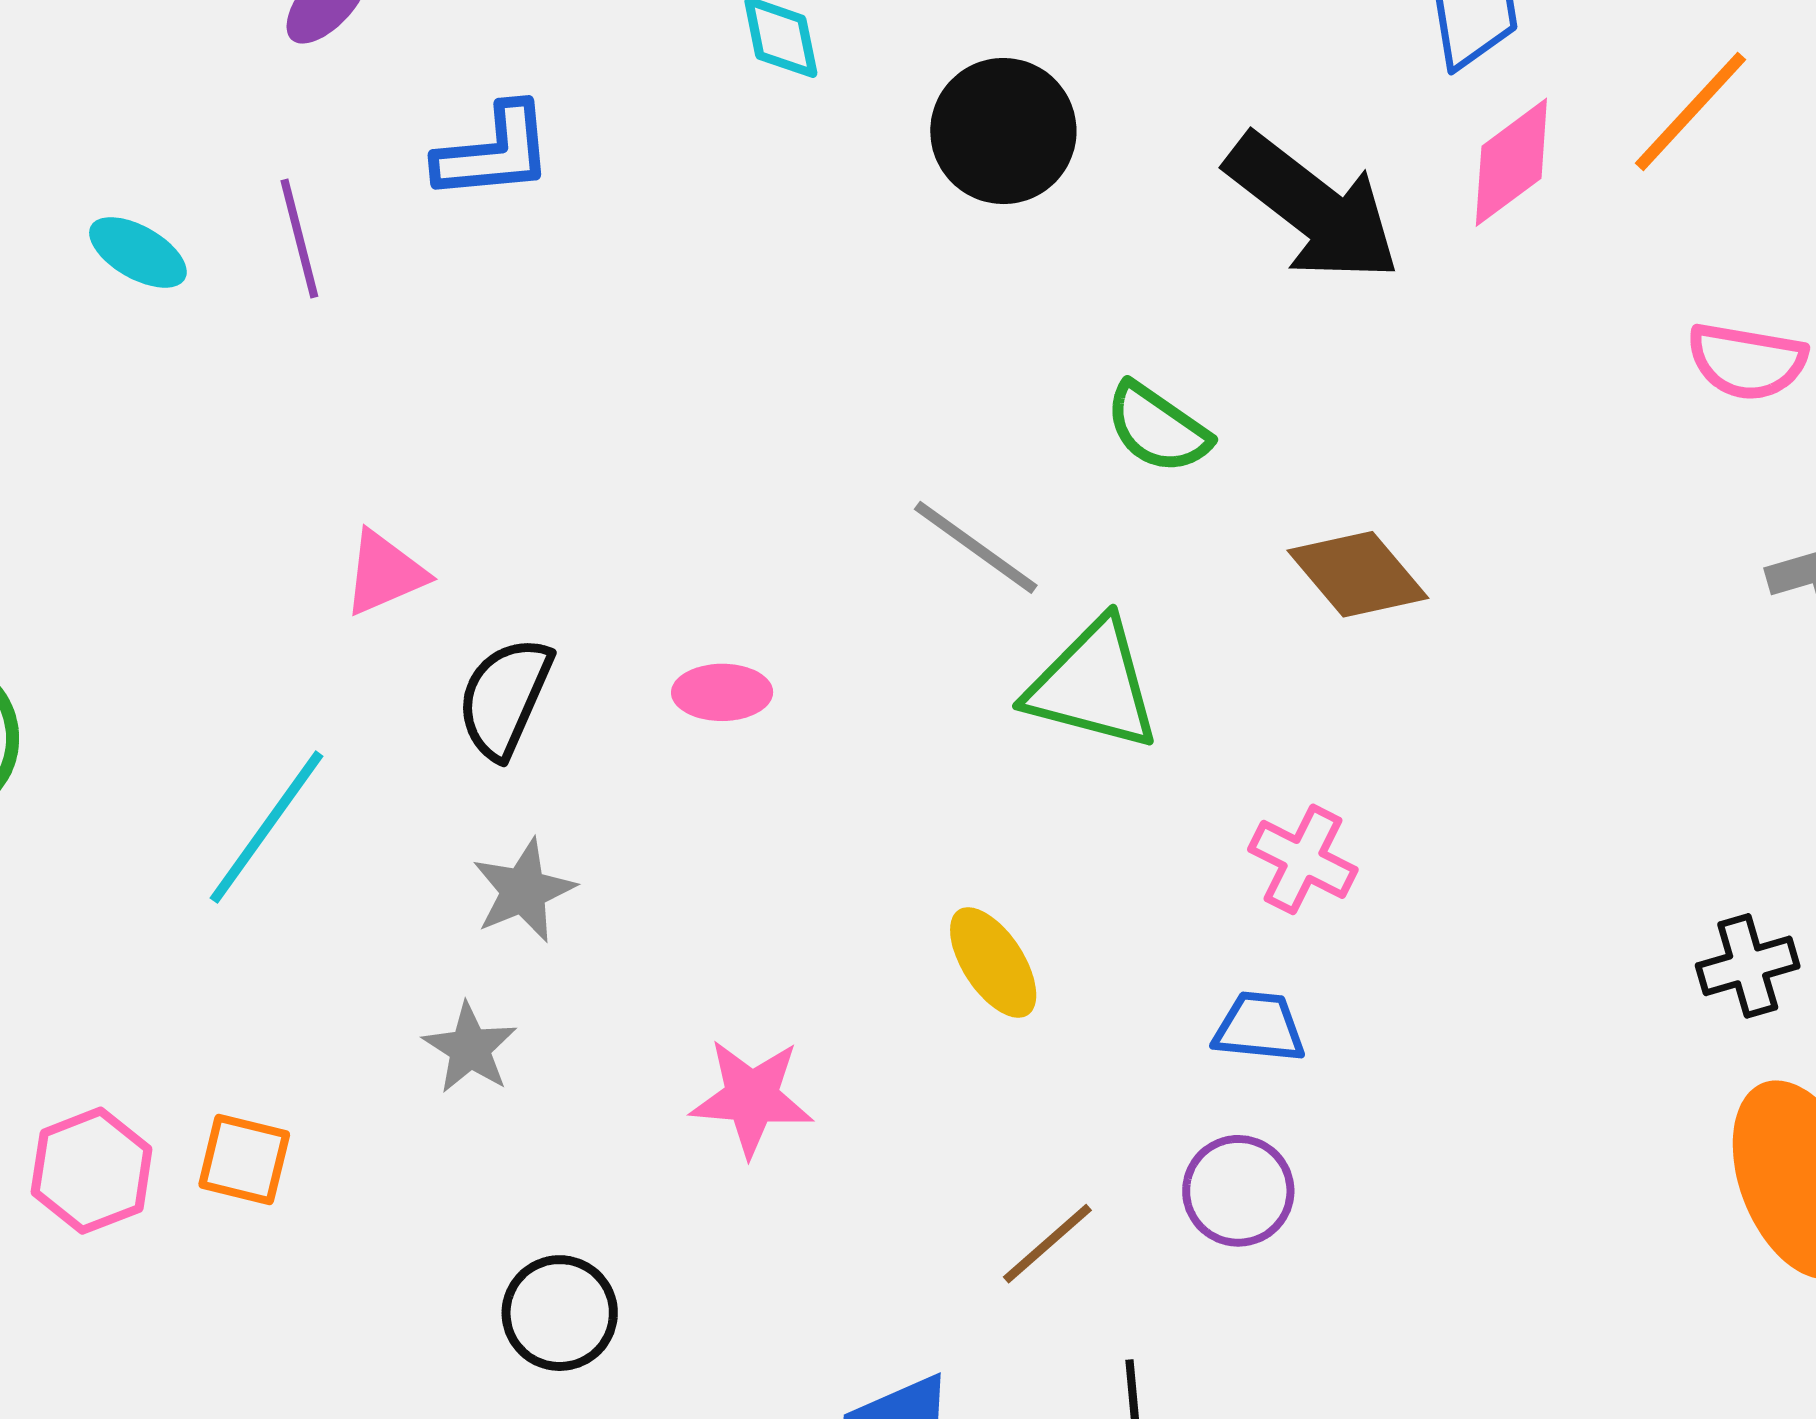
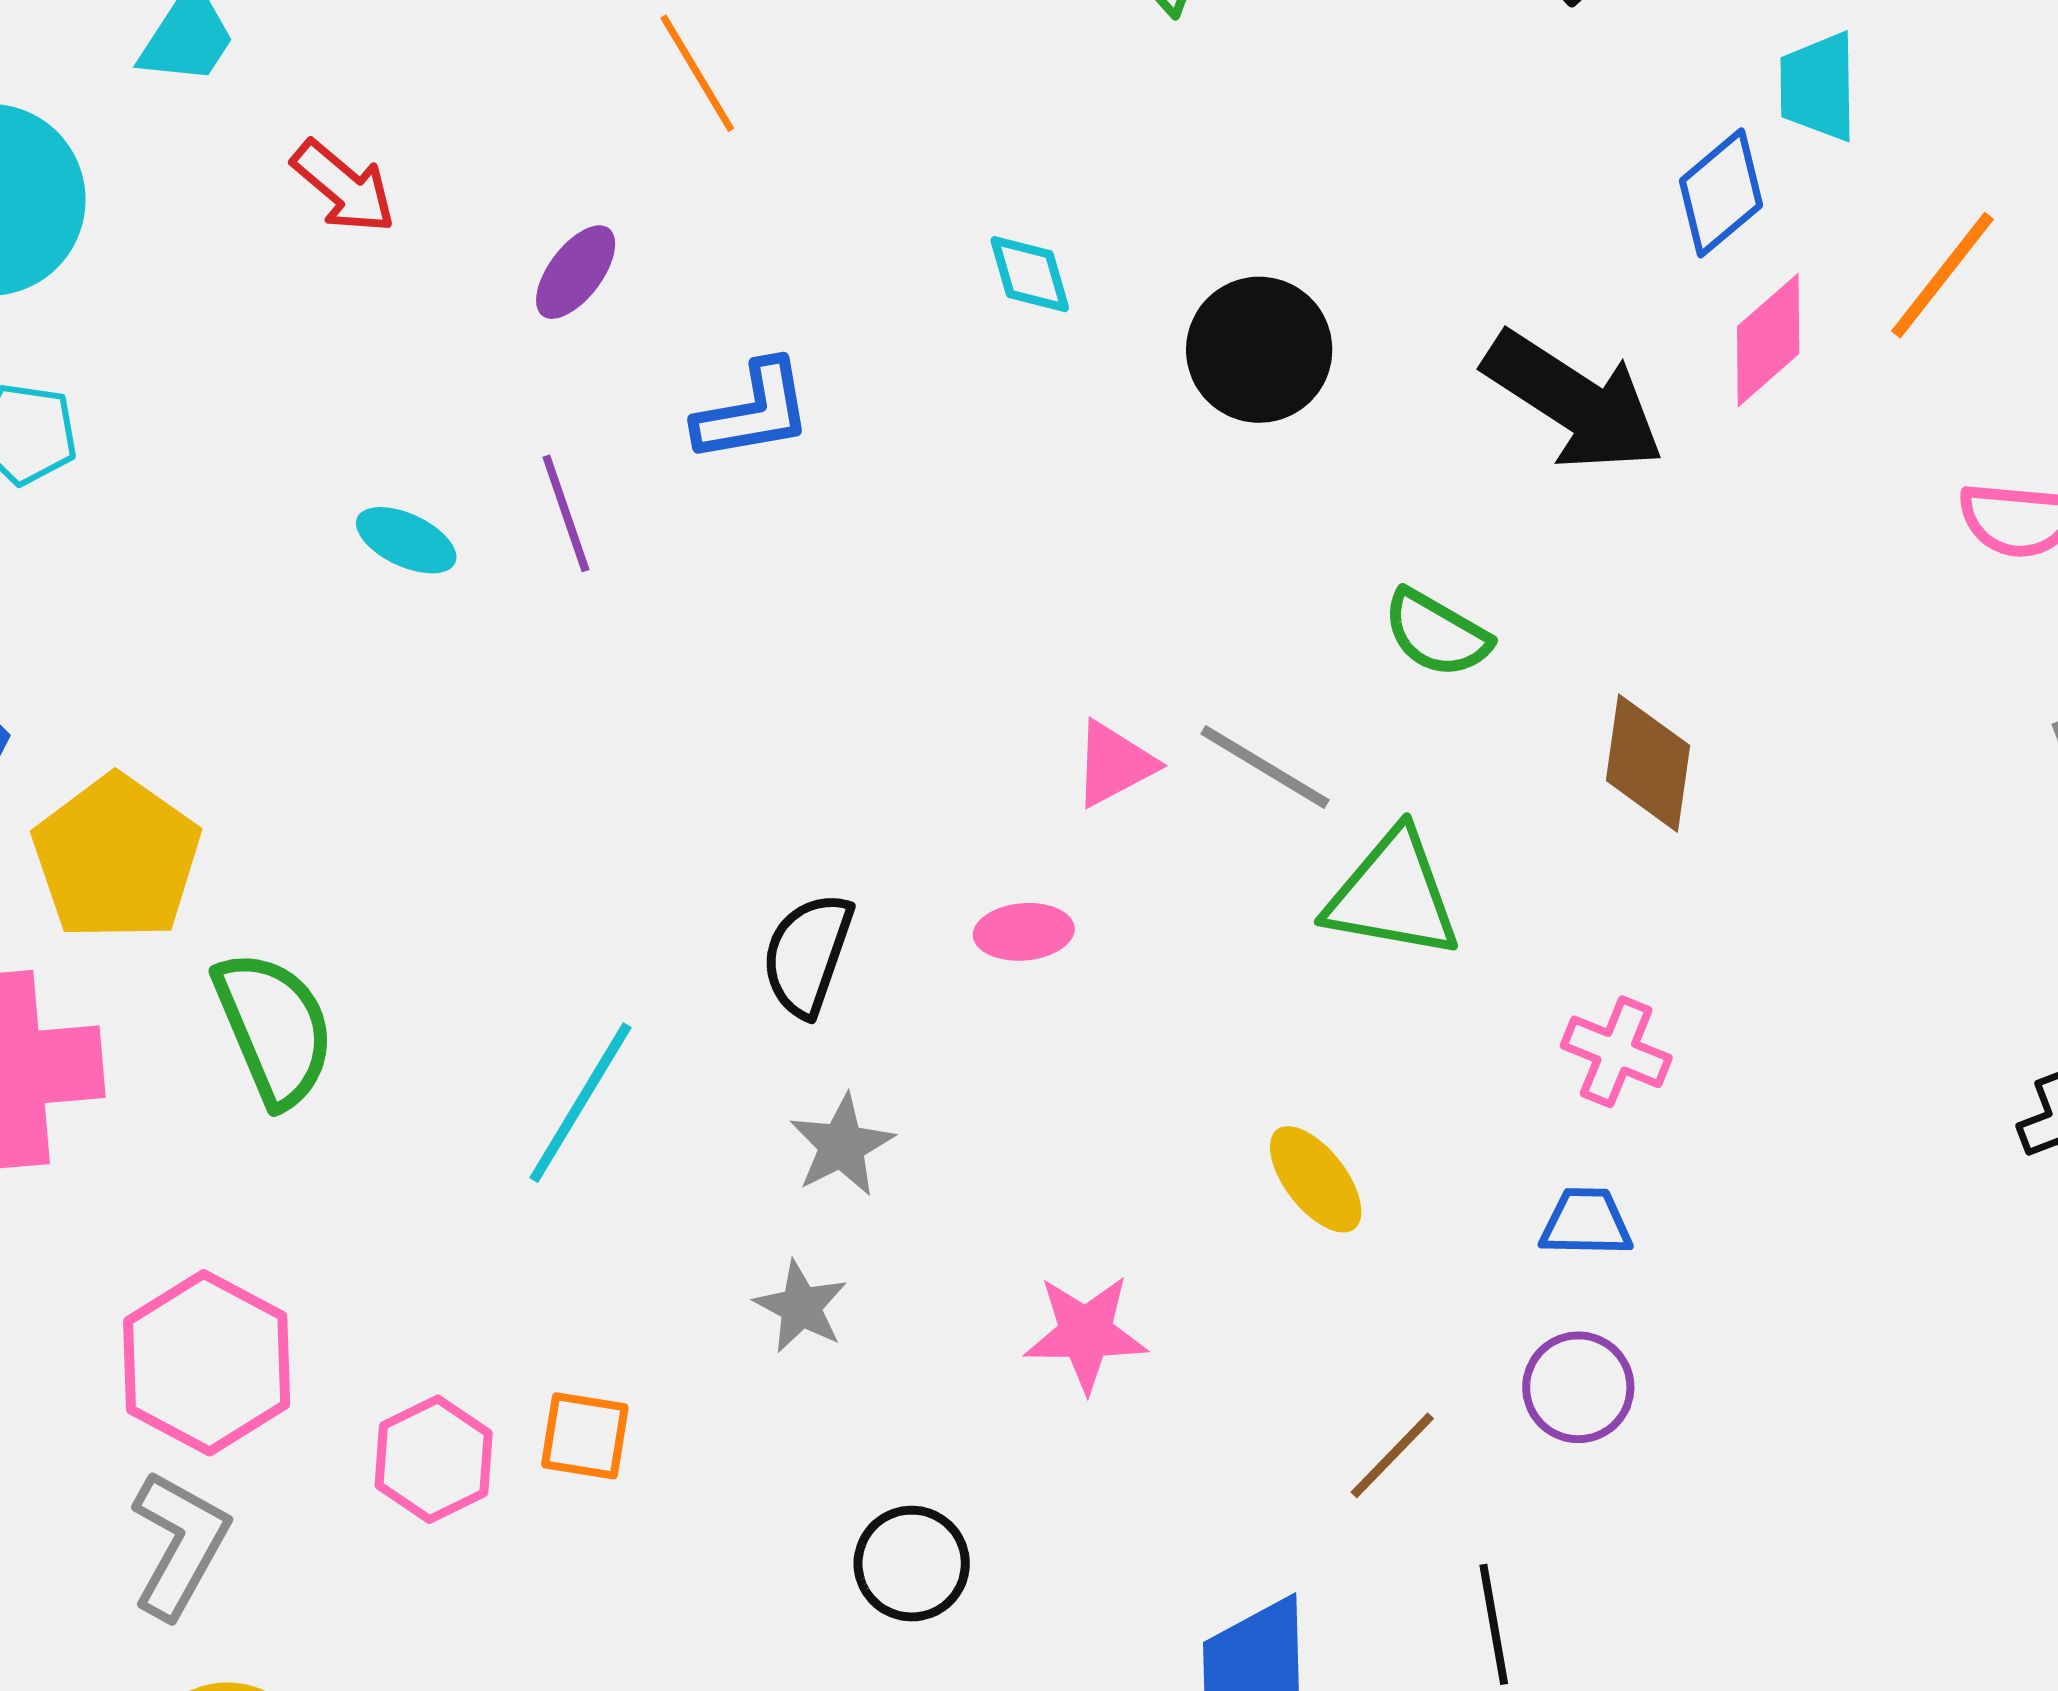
pink triangle: (385, 573) -> (1114, 764), moved
brown diamond: (1358, 574) -> (1648, 763), turned 53

